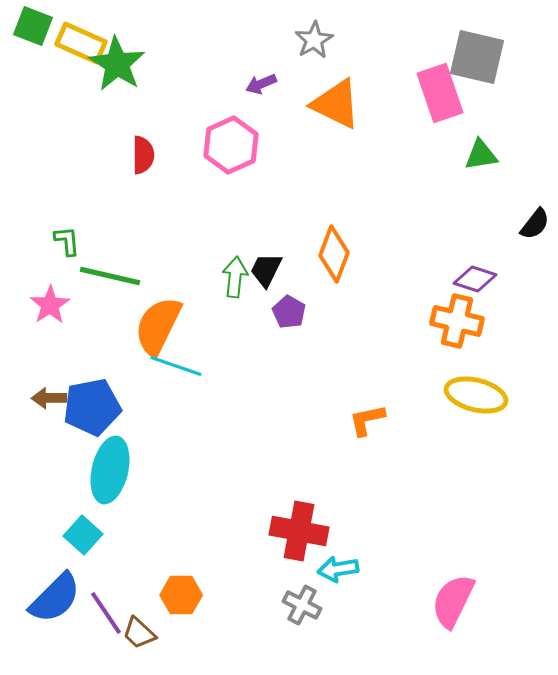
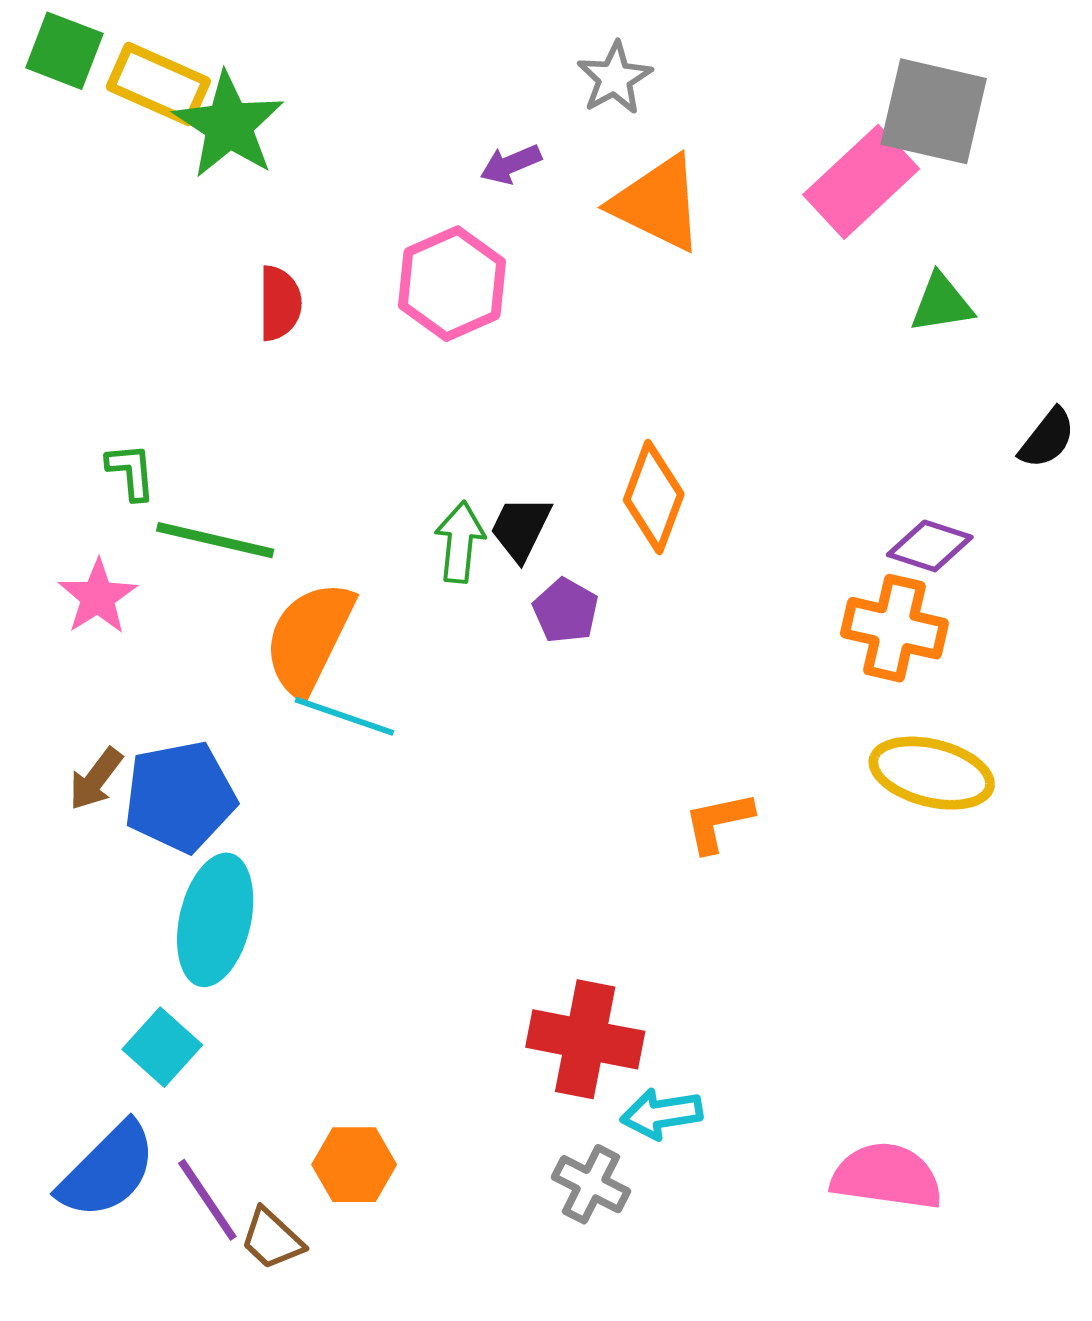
pink rectangle: (440, 93) -> (861, 182), turned 66
brown arrow: (49, 398) -> (96, 779), turned -52
pink semicircle: (453, 601) -> (887, 1176), turned 72

